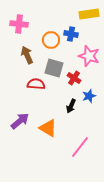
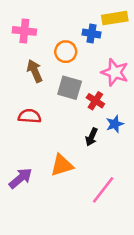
blue cross: (71, 34) -> (92, 34), moved
red semicircle: (36, 84) -> (30, 116), moved
purple arrow: (20, 121) -> (20, 178), moved
orange triangle: (48, 128) -> (62, 165), turned -48

